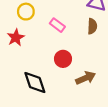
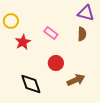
yellow circle: (26, 12) -> (11, 21), moved
red star: (16, 37) -> (23, 42), moved

